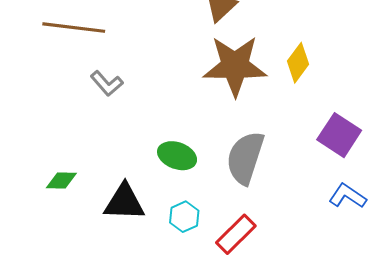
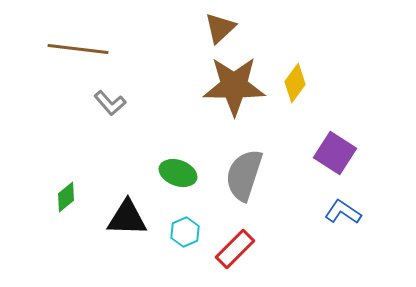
green diamond: (61, 180) -> (66, 197), turned -40

